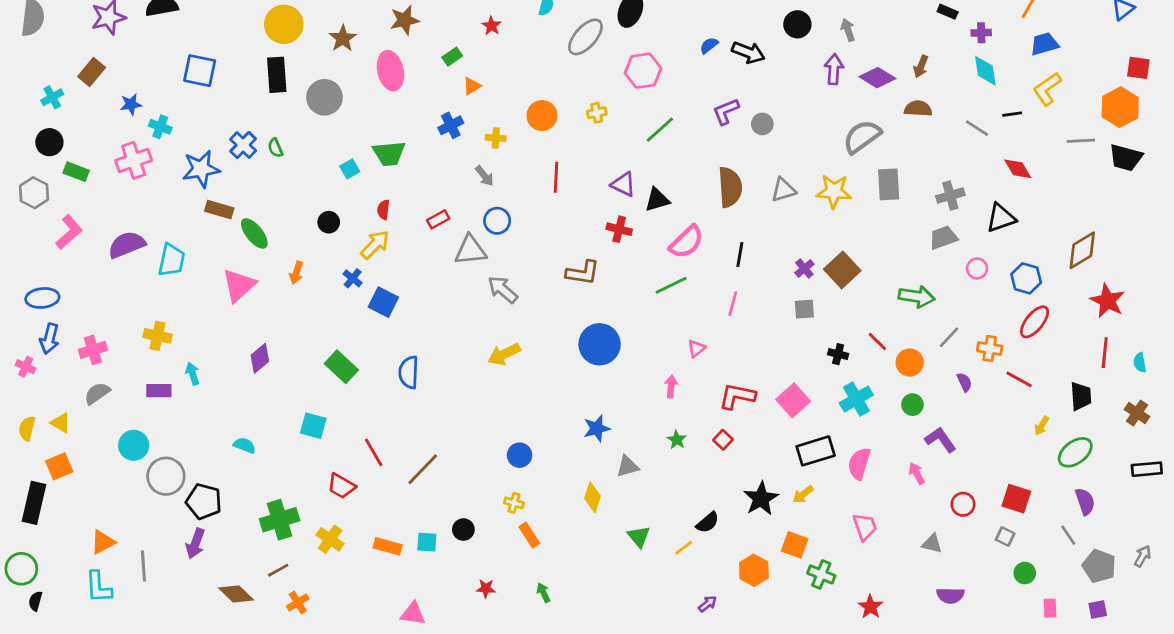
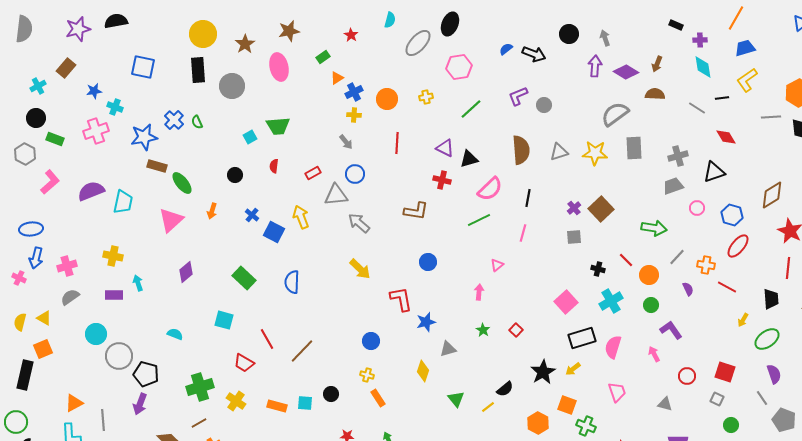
blue cross: (451, 125) -> (354, 92), moved
yellow arrow: (375, 245) -> (301, 217), moved, turned -65
blue circle: (600, 344) -> (428, 262), size x0.6
yellow arrow: (504, 354) -> (360, 269), turned -110
red L-shape: (737, 396) -> (401, 299), moved, turned 68

